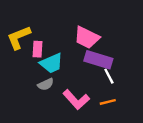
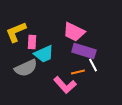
gray semicircle: (46, 84) -> (26, 68), moved, size x1.6
orange line: (108, 102) -> (78, 72), moved

